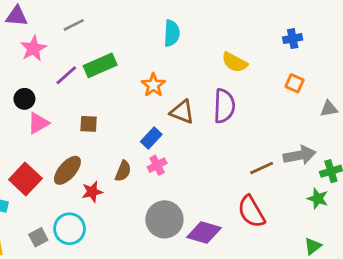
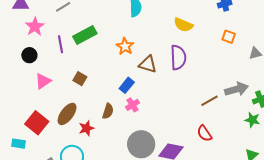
purple line: (66, 75) -> (61, 44), turned -54
black circle: (24, 99) -> (29, 55), moved
brown square: (89, 124) -> (80, 79), turned 32
red semicircle: (251, 212) -> (204, 133), size x0.7

